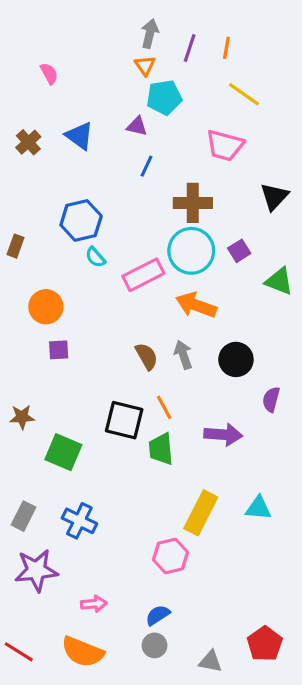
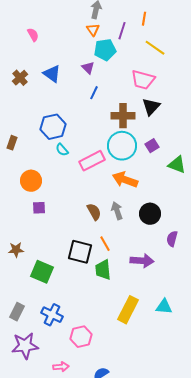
purple line: (190, 48) -> (122, 31), moved
purple triangle: (137, 126) -> (88, 68), turned 32
black triangle: (274, 197) -> (151, 107), moved
pink hexagon: (170, 556) -> (81, 337), moved

